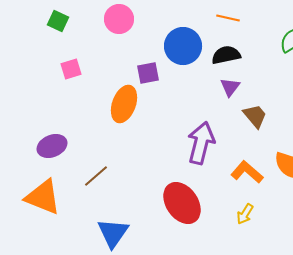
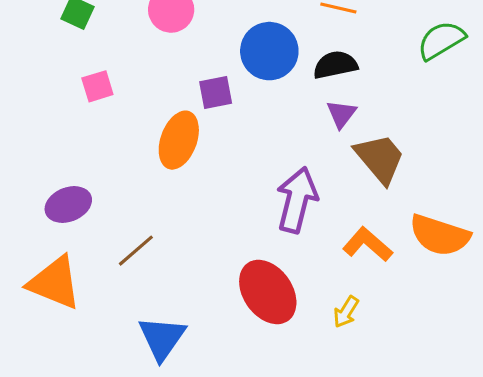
brown trapezoid: (255, 116) -> (380, 158), size x1.4
yellow arrow: (245, 214) -> (346, 312), moved

